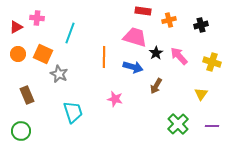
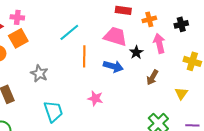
cyan line: (70, 33) -> (69, 32), moved, turned 30
orange square: (43, 54) -> (18, 38), moved, turned 36
pink arrow: (179, 56) -> (159, 43), moved, turned 30
brown arrow: (156, 86) -> (152, 77), moved

